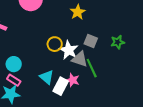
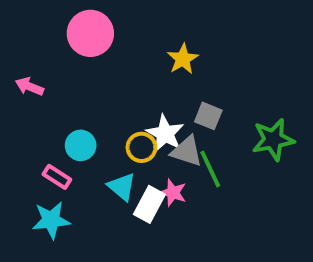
green star: (118, 42) -> (273, 140), moved, size x1.5
yellow circle: (55, 44) -> (141, 147), moved
cyan circle: (14, 64) -> (81, 145), moved
pink rectangle: (14, 80) -> (57, 177), moved

